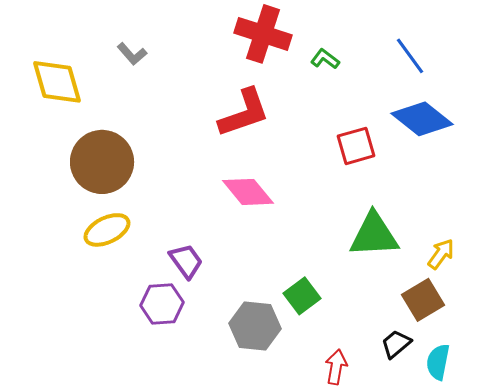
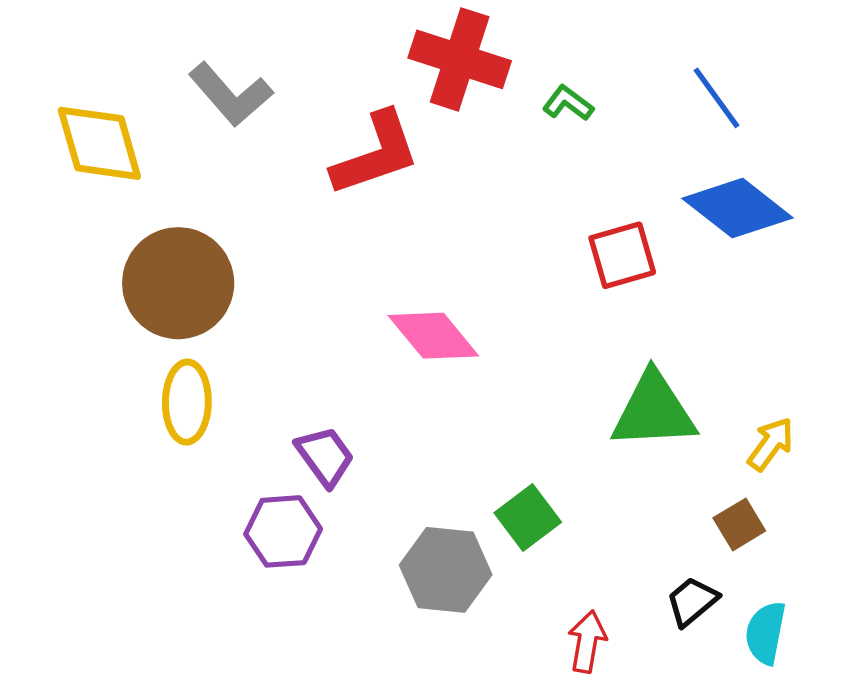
gray L-shape: (132, 54) -> (231, 94), size x1.6
red L-shape: (244, 113) -> (376, 154), moved
yellow ellipse: (107, 230) -> (187, 402), turned -63
brown square: (423, 300) -> (739, 524), size x0.7

